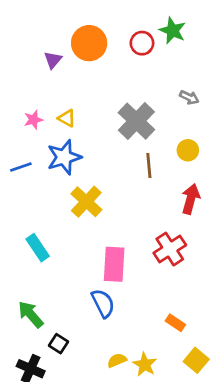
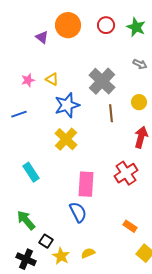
green star: (173, 31) -> (136, 27), moved
purple triangle: (53, 60) -> (42, 37), turned -32
blue star: (64, 157) -> (67, 105), moved
yellow star: (145, 364) -> (61, 256), moved

